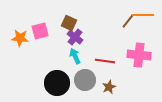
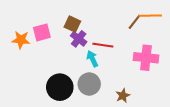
cyan arrow: (75, 56) -> (92, 59), moved
red line: (105, 61) -> (103, 45), moved
brown star: (109, 87) -> (123, 96), moved

